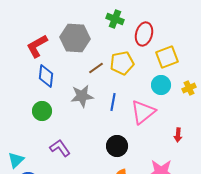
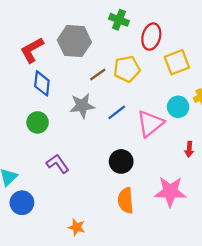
cyan circle: (161, 85) -> (178, 107), moved
blue line: (113, 102) -> (117, 112), turned 42

